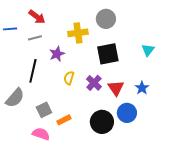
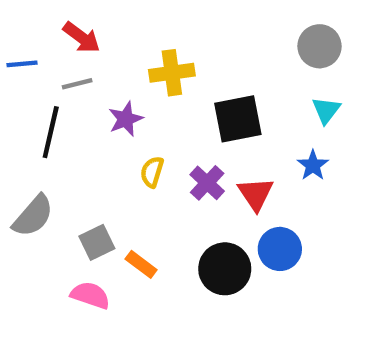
gray circle: (106, 19) -> (319, 46), moved
black line: (33, 71) -> (51, 132), moved
blue star: (142, 88) -> (313, 165), moved
orange rectangle: (64, 120) -> (141, 264), turned 64

